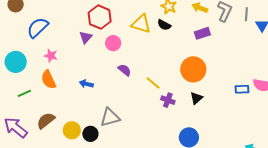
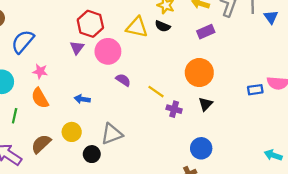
pink circle: (113, 43) -> (108, 51), size x1.5
green line: (24, 93) -> (15, 116), turned -48
yellow circle: (72, 130) -> (72, 132), moved

